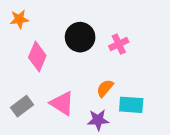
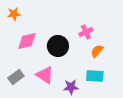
black circle: (80, 37) -> (58, 46), moved
pink diamond: (37, 56) -> (27, 41), turned 55
orange semicircle: (105, 88) -> (97, 51), moved

